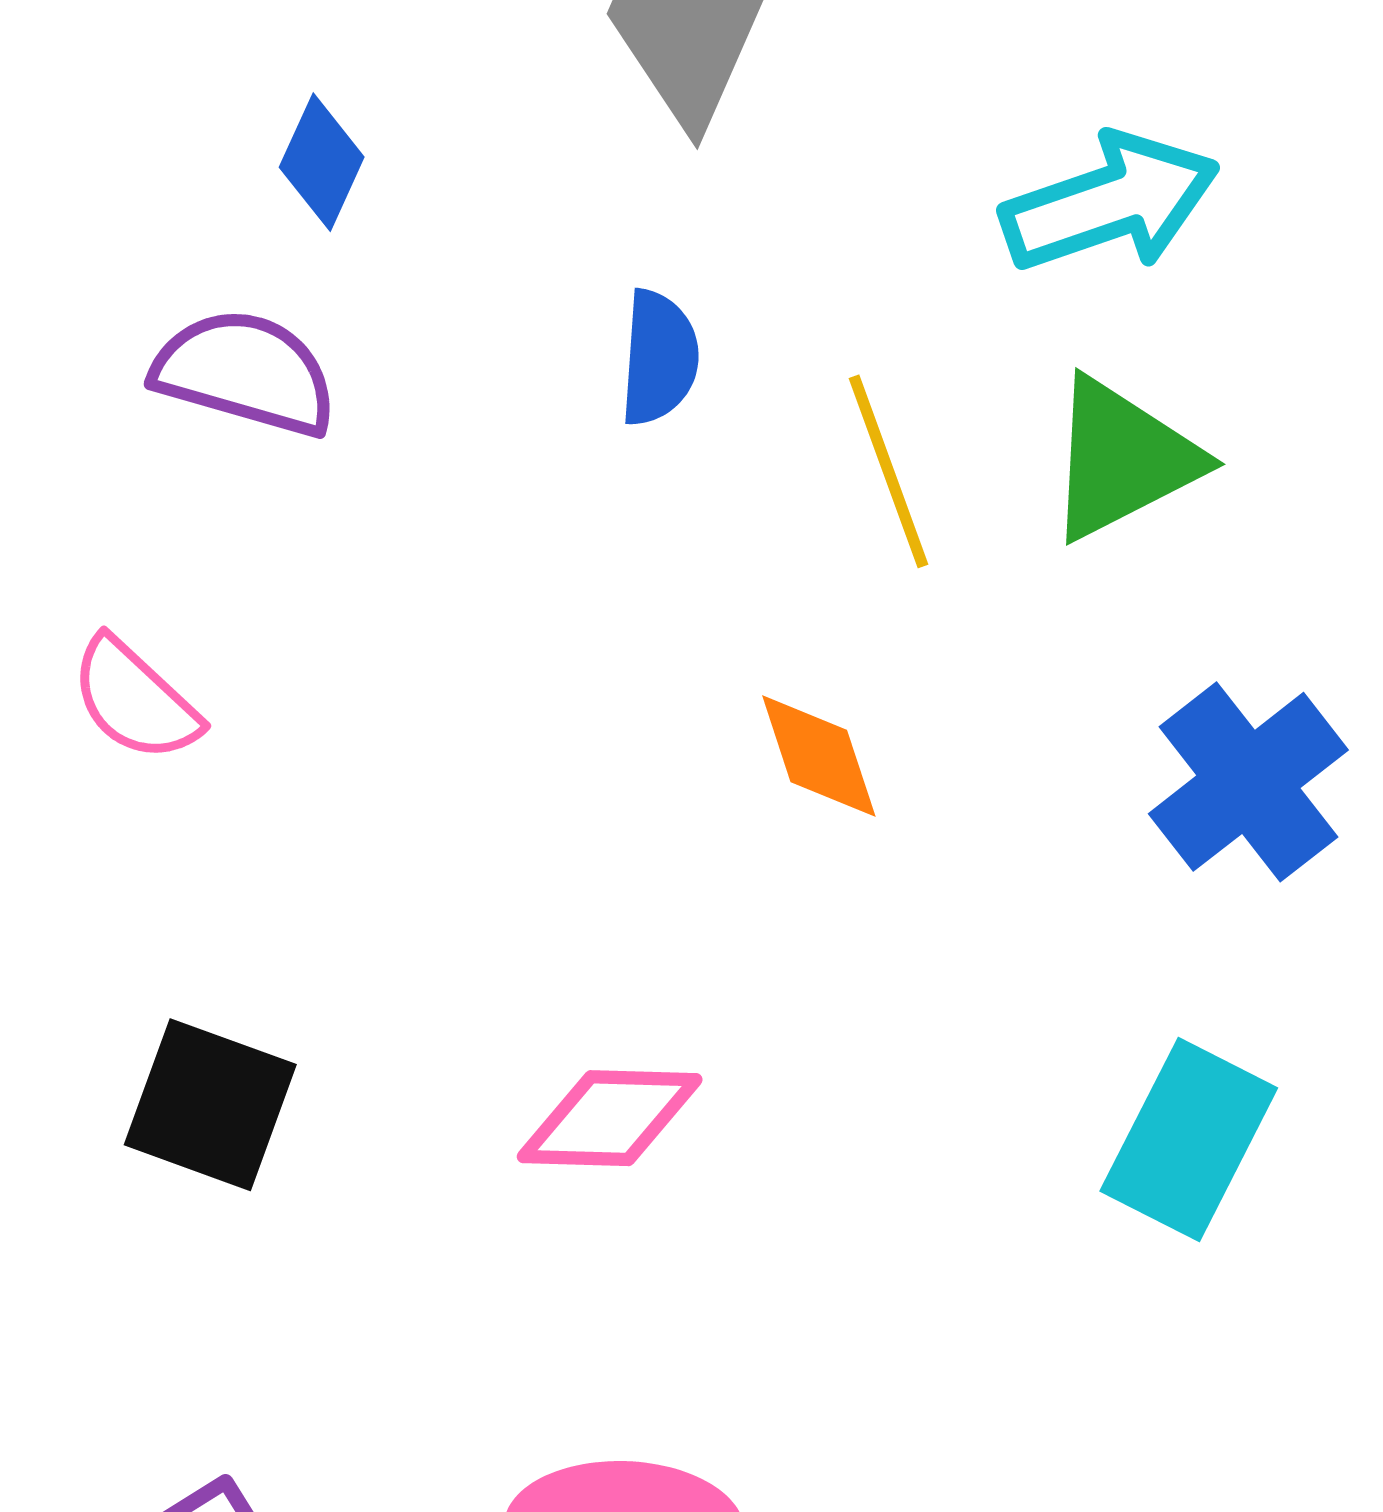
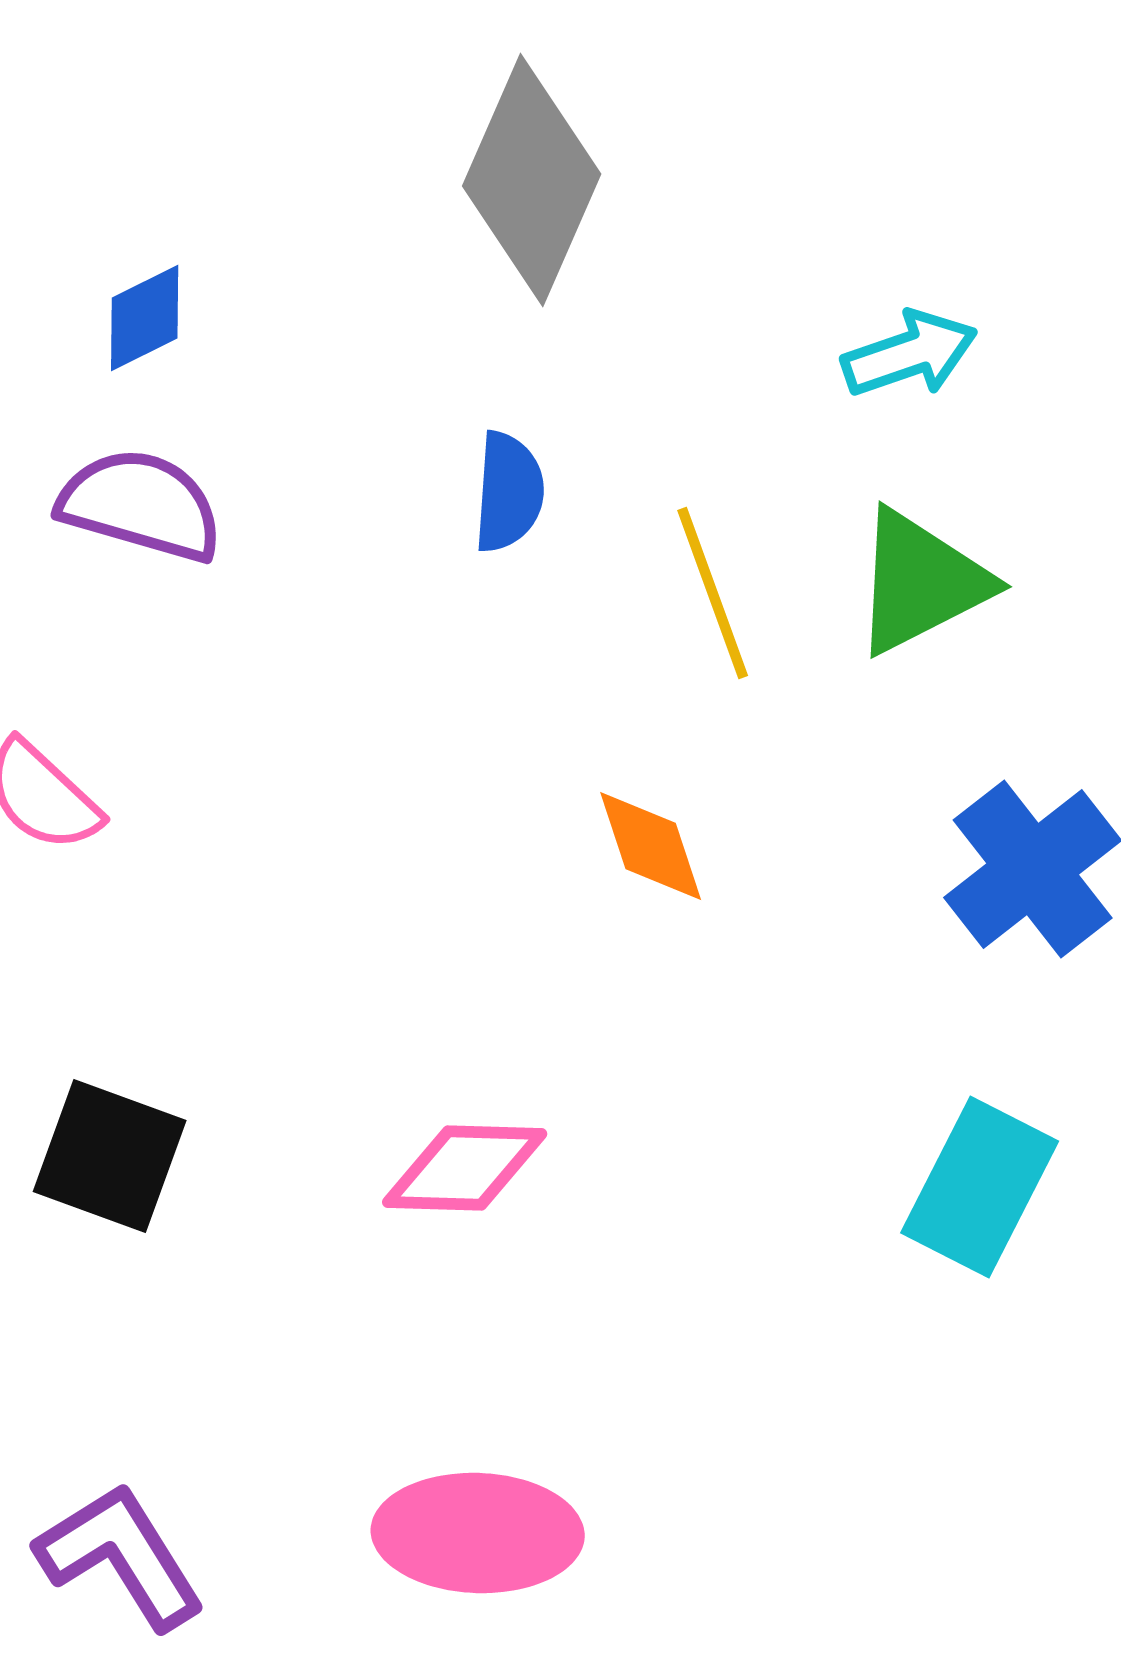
blue diamond: (322, 162) -> (145, 318), moved, turned 39
cyan arrow: (1110, 203) -> (910, 354), size x0.7

